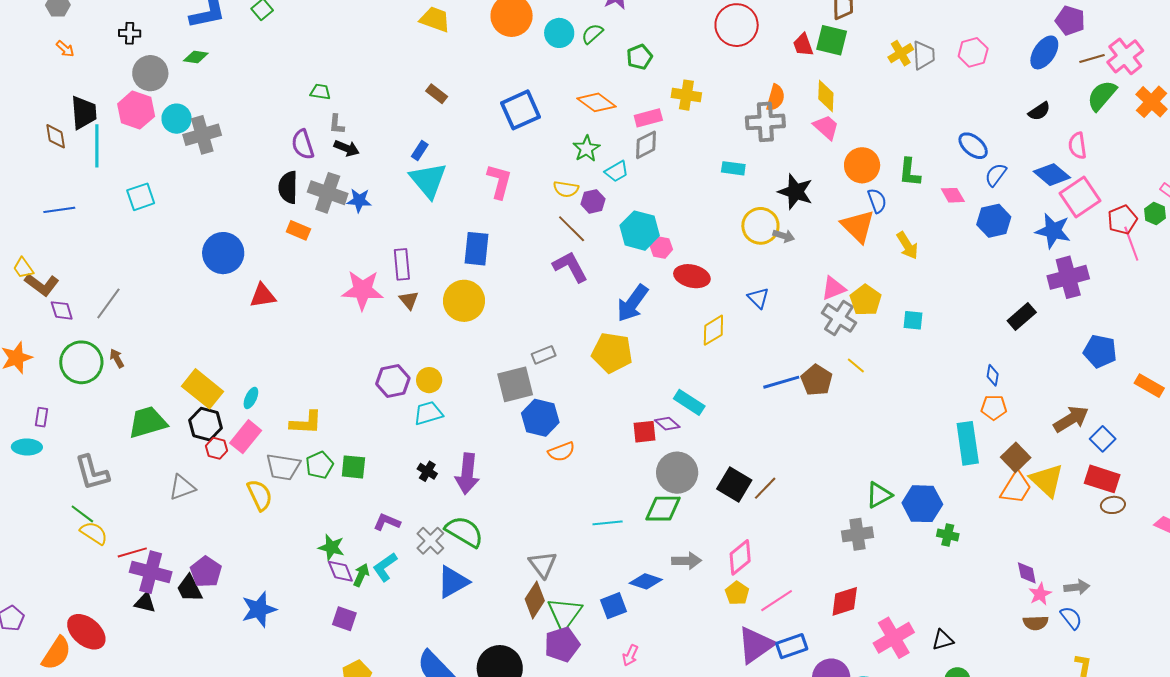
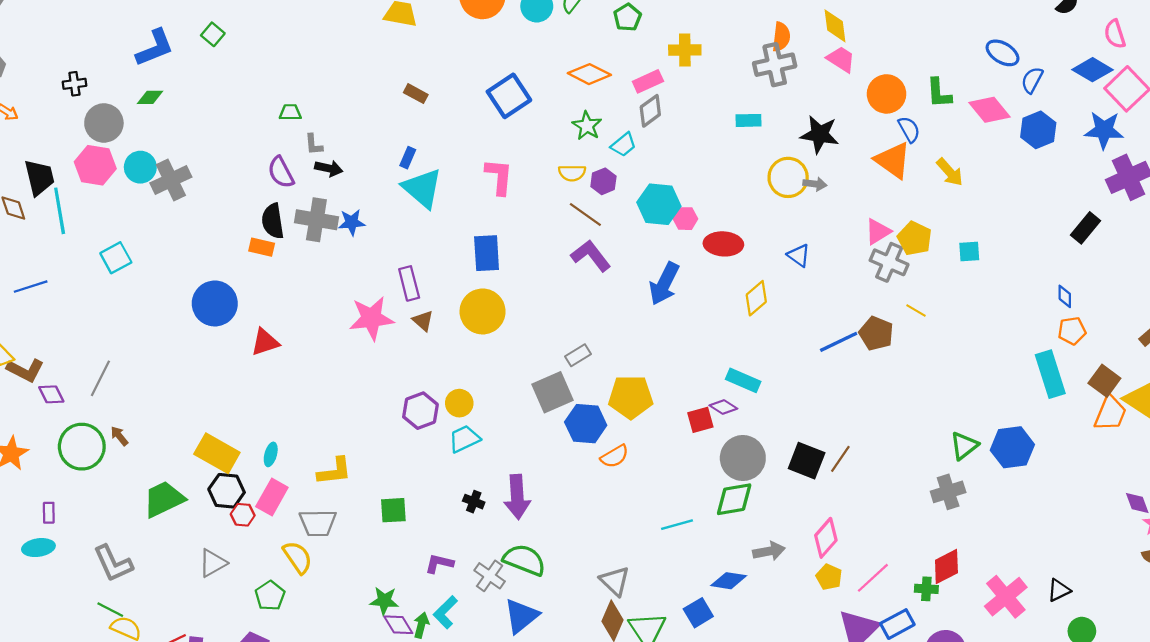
pink diamond: (953, 195) -> (990, 110), size x1.5
orange rectangle: (298, 230) -> (262, 247), moved
yellow pentagon: (612, 353) -> (631, 397), moved
green pentagon: (319, 465) -> (270, 596), moved
green cross: (948, 535) -> (926, 589), moved

